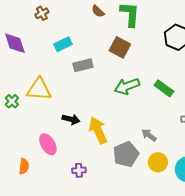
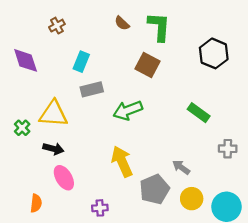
cyan rectangle: (63, 44) -> (81, 62), turned -42
gray rectangle: (83, 65) -> (92, 89), moved
green arrow: (127, 86) -> (128, 110), moved
black arrow: (71, 119) -> (53, 149), moved

